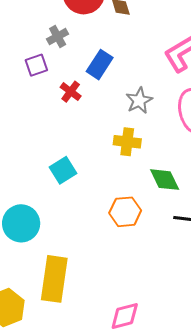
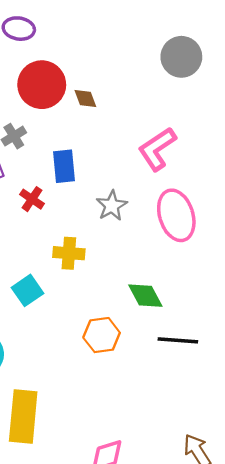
blue rectangle: (100, 65) -> (64, 166), turned -36
yellow cross: (127, 142) -> (69, 253), moved

